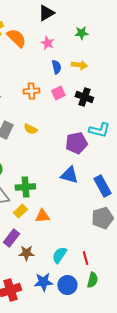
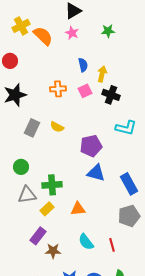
pink star: (47, 43) -> (72, 33), moved
yellow arrow: (79, 65) -> (102, 74), moved, turned -84
purple pentagon: (76, 143) -> (91, 146), moved
orange triangle: (42, 216) -> (78, 209), moved
cyan semicircle: (59, 255) -> (86, 242), moved, turned -72
red line: (85, 258) -> (112, 245), moved

